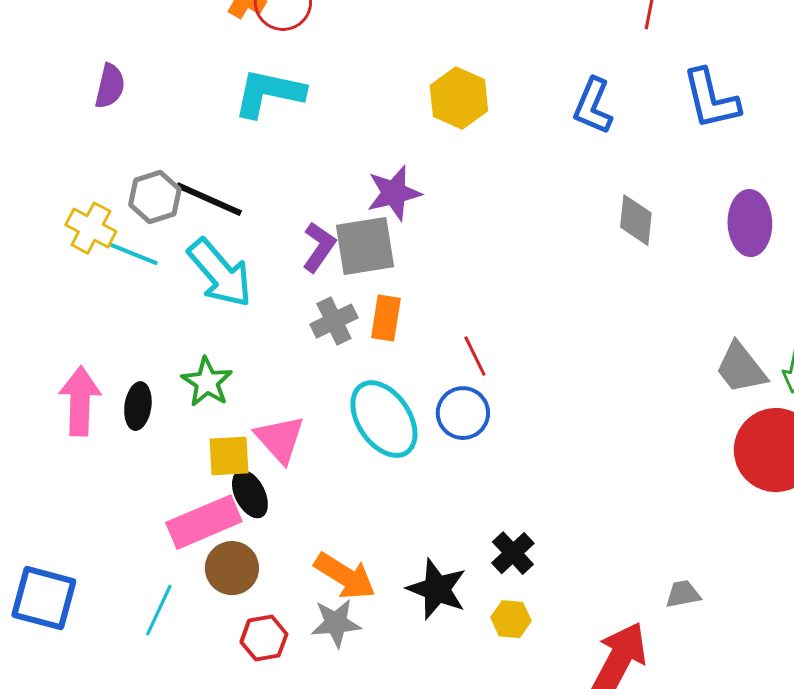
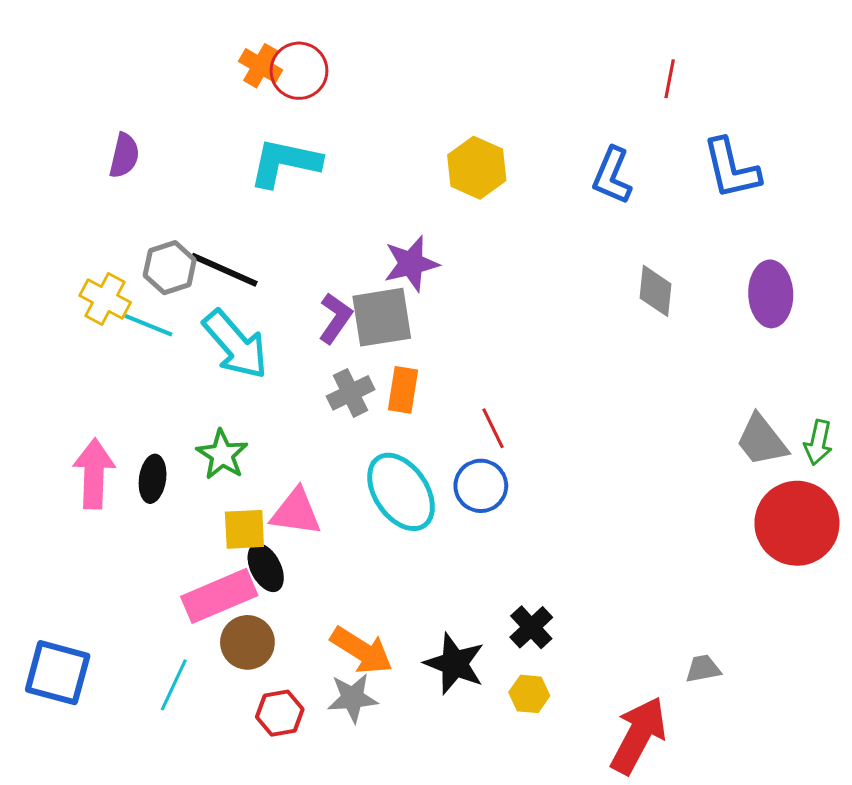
pink triangle: (280, 439) -> (296, 512), turned -40

